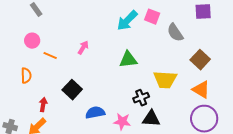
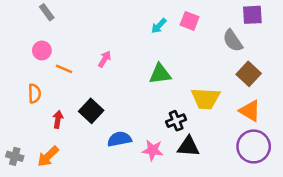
cyan arrow: (127, 21) -> (159, 26), size x0.6
gray semicircle: (175, 33) -> (233, 41), moved
red arrow: (43, 105) -> (58, 119), moved

